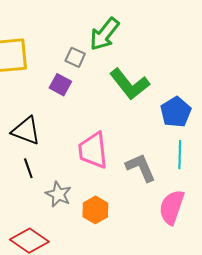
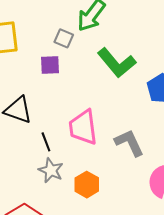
purple square: (60, 85) -> (50, 65), turned -30
black line: (28, 168) -> (46, 142), moved

